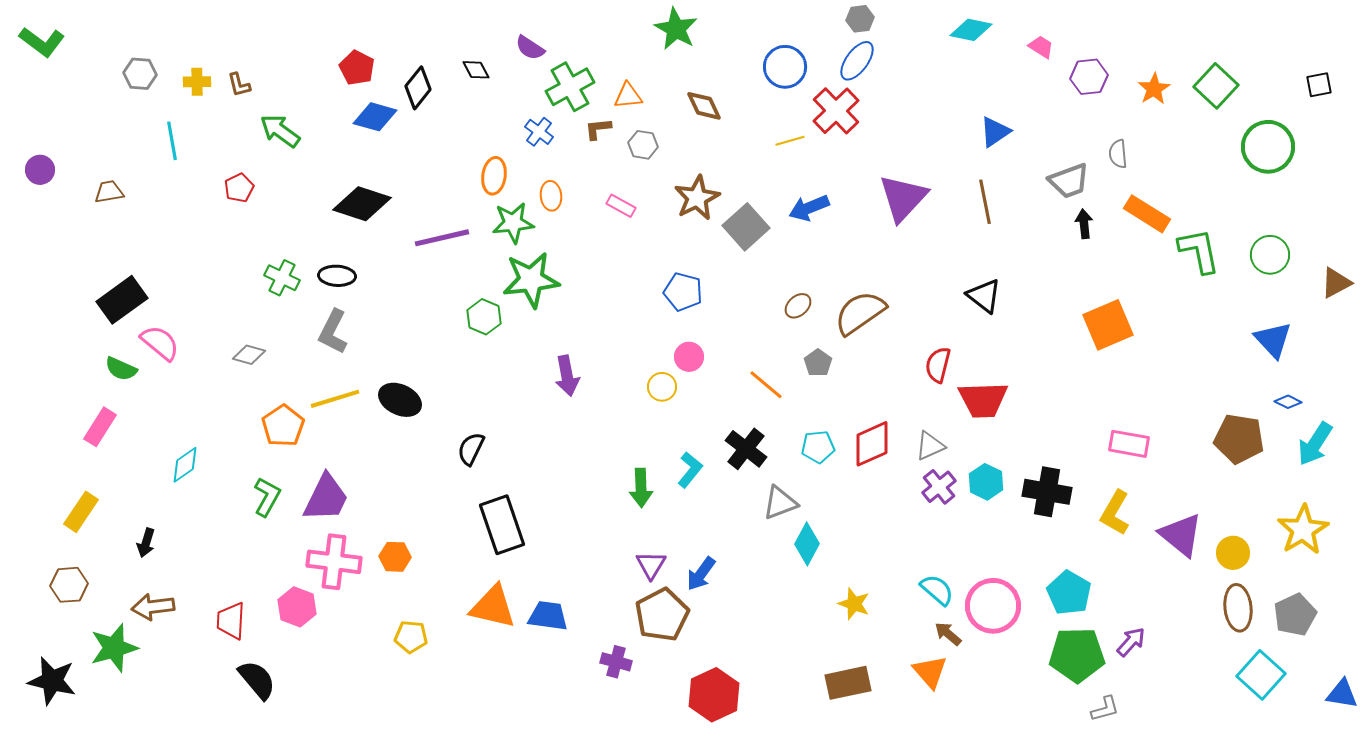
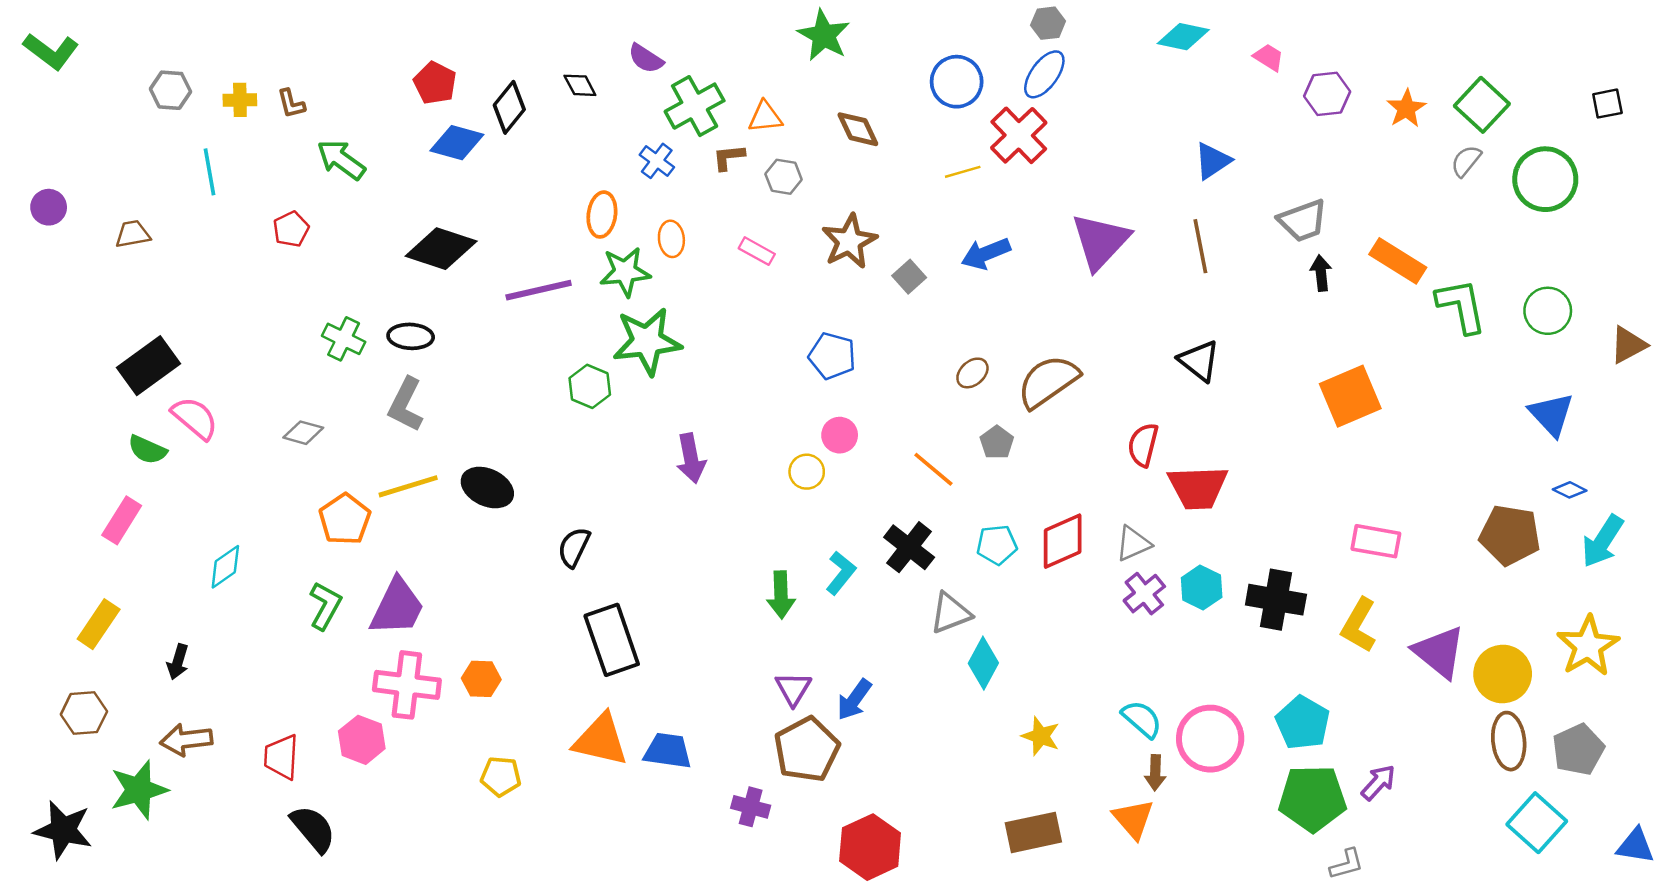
gray semicircle: (1118, 154) -> (1466, 161), moved, turned 44
gray square: (746, 227) -> (909, 277), size x0.6
yellow circle: (1233, 553) -> (1503, 674), size x1.4
brown arrow: (948, 634) -> (1155, 773), turned -128

